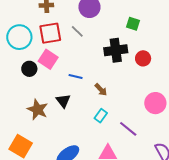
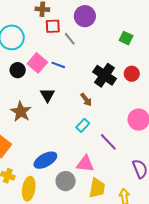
red square: (50, 33) -> (53, 26), moved, size x0.7
black cross: (116, 50) -> (105, 75), moved, turned 35
blue line: (76, 76) -> (58, 65), moved
black triangle: (63, 101) -> (47, 95), moved

